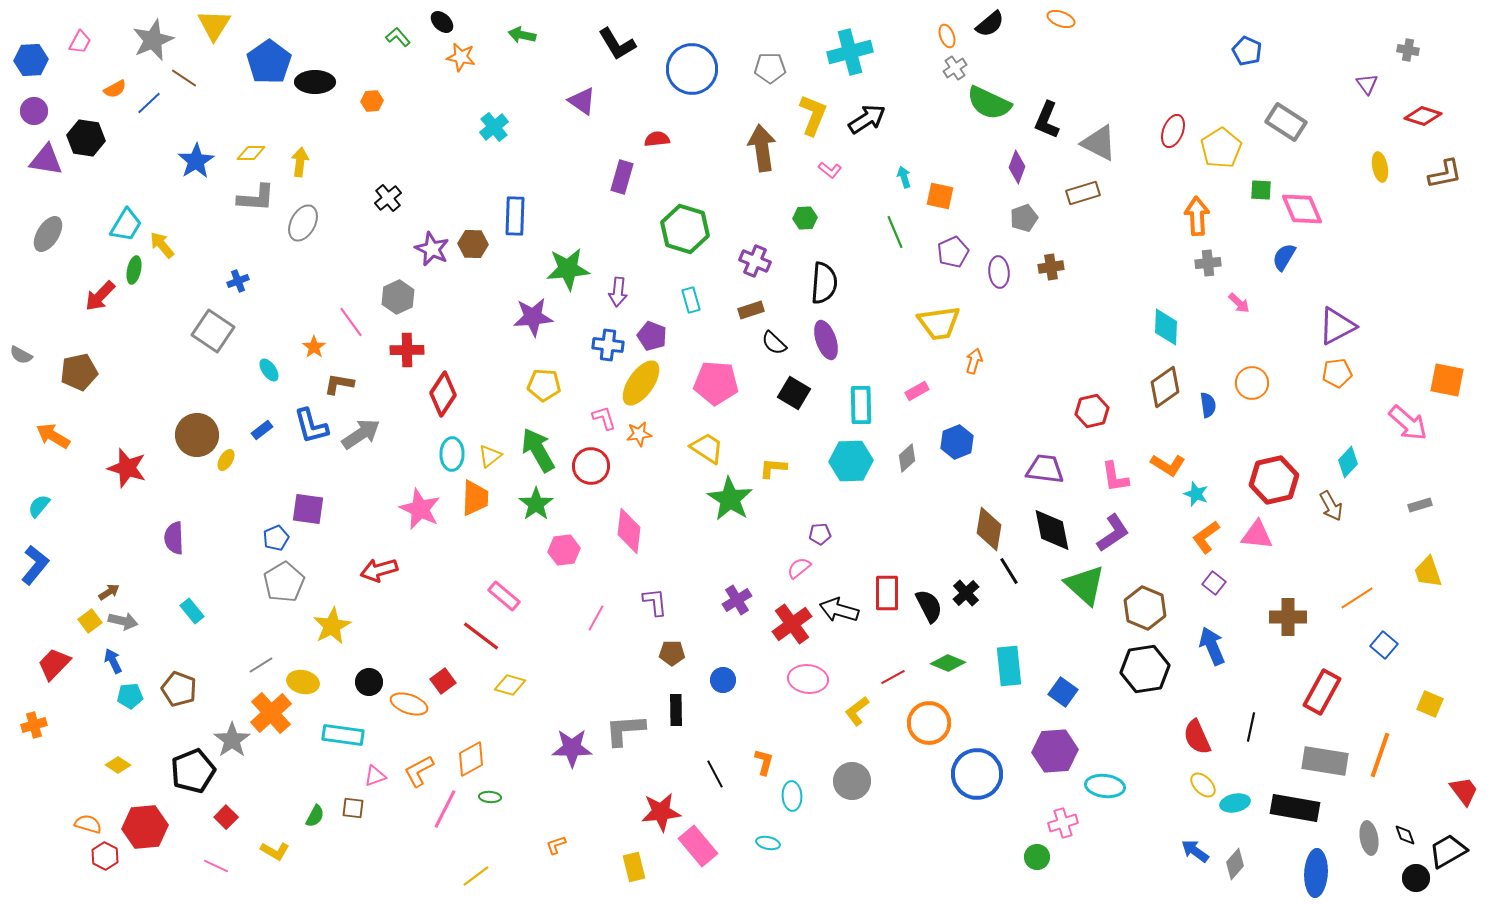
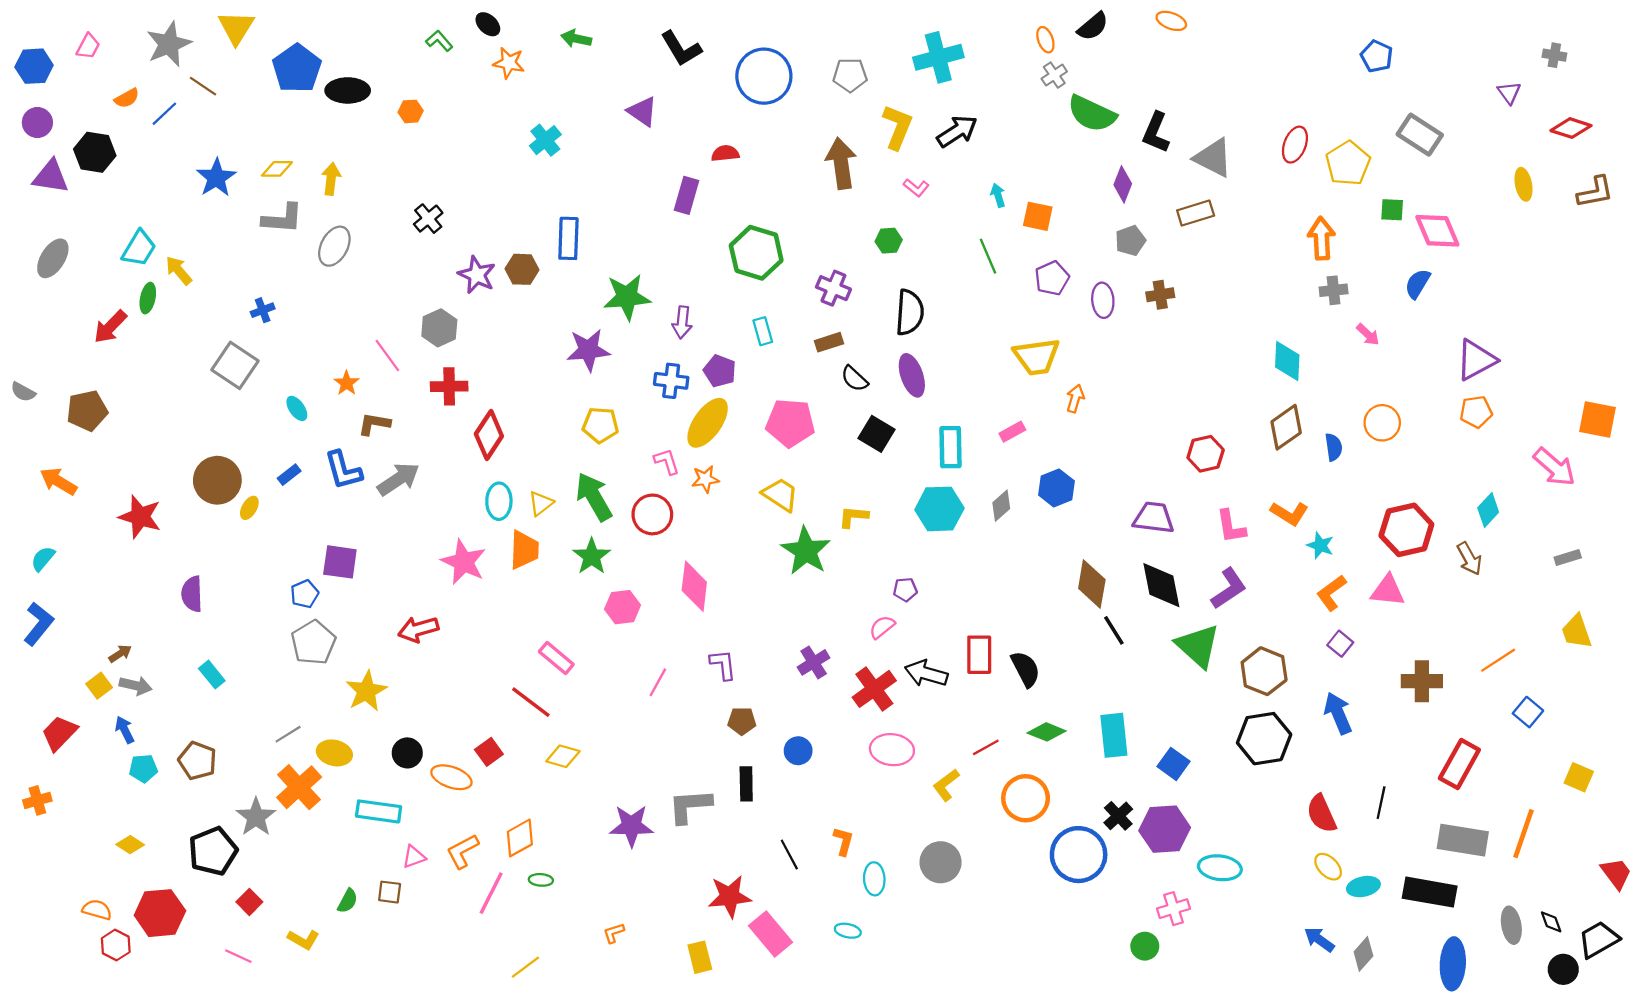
black cross: (966, 593) -> (1118, 816), moved

